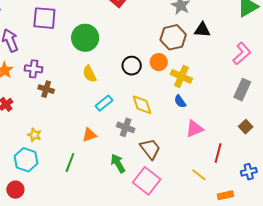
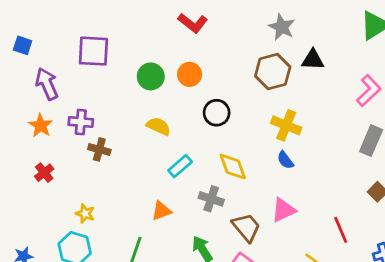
green circle: (85, 38) -> (151, 76), size x0.7
orange circle: (159, 62) -> (190, 74), moved
yellow semicircle: (89, 74) -> (159, 126), turned 144
pink triangle: (195, 129) -> (283, 210), moved
red line: (218, 153) -> (341, 230), turned -36

